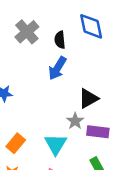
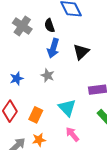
black triangle: (88, 98) -> (81, 52), moved
gray star: (75, 121) -> (48, 75), moved

